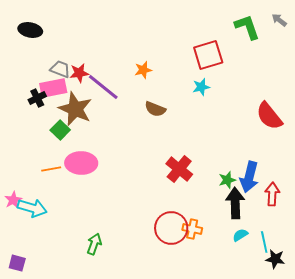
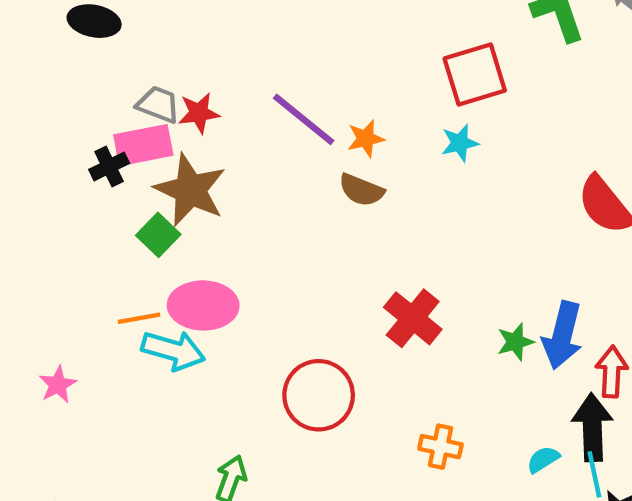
orange star: (143, 70) -> (366, 139), moved
purple line: (103, 87) -> (304, 119), moved
black arrow: (235, 203) -> (592, 427), moved
cyan arrow: (32, 208) -> (173, 350), moved
red circle: (171, 228) -> (319, 395), moved

